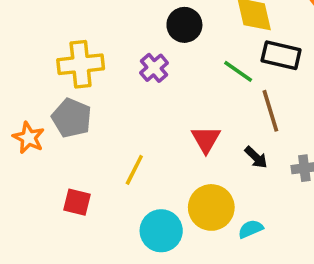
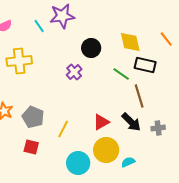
yellow cross: (81, 64) -> (19, 61), moved
gray pentagon: (72, 118) -> (33, 117), moved
red triangle: (206, 139) -> (101, 122), moved, turned 30
black arrow: (256, 157) -> (131, 122), size x1.5

